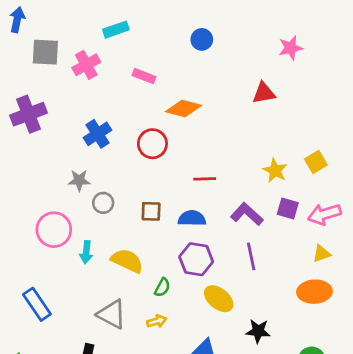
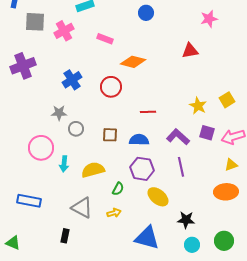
yellow semicircle: (127, 261) -> (93, 170), turned -40
blue rectangle: (37, 304) -> (29, 201), turned -45

